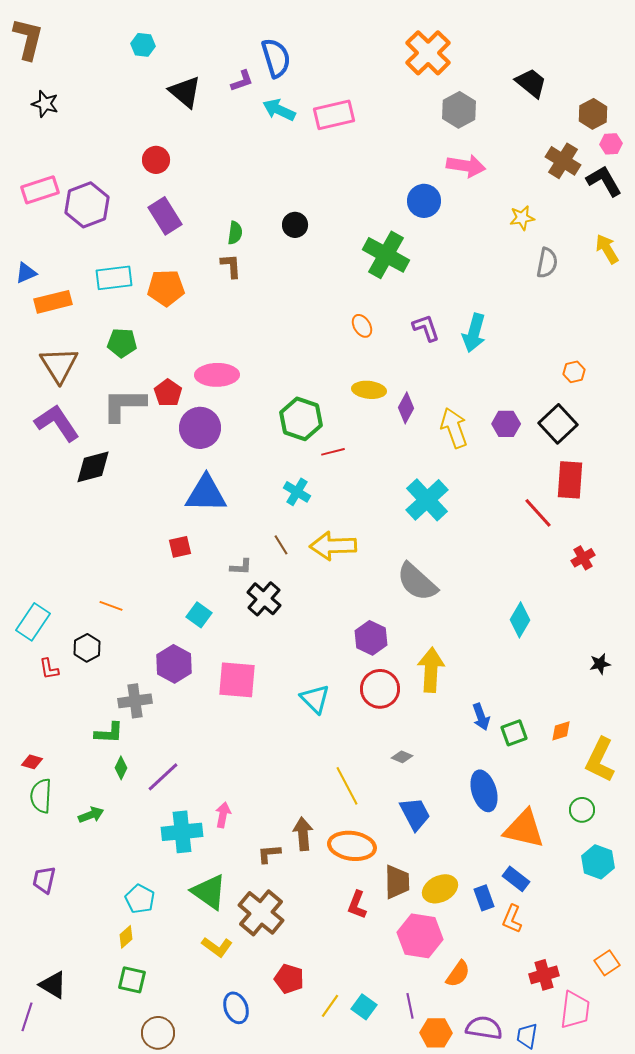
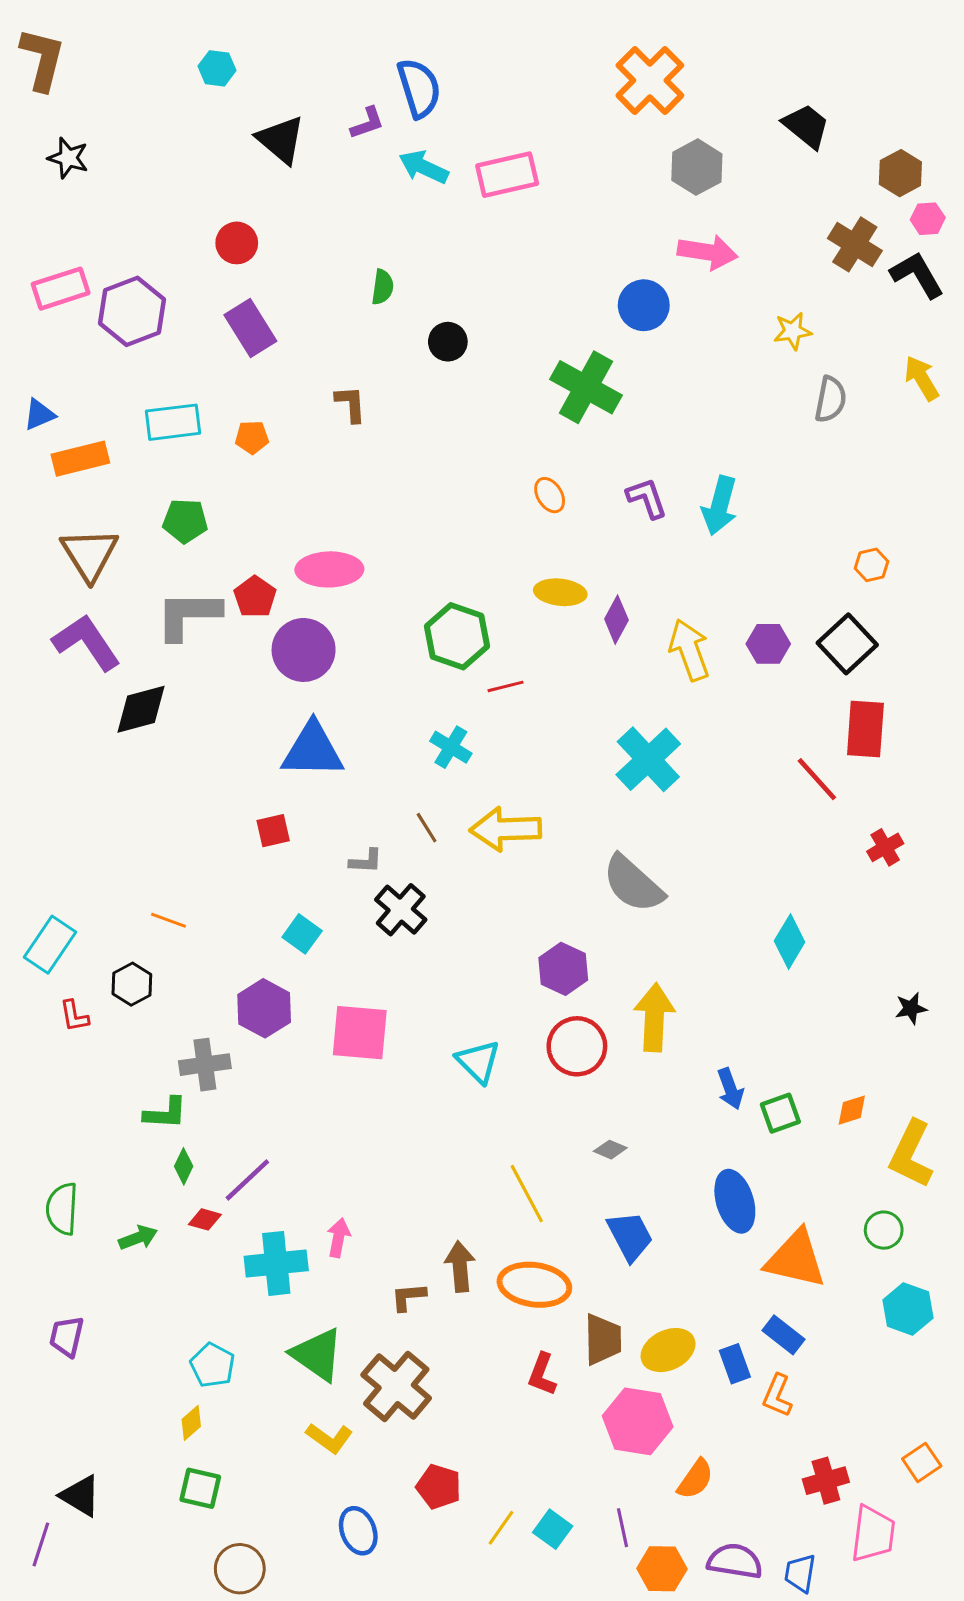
green semicircle: (235, 233) -> (383, 287), moved
orange pentagon: (166, 288) -> (252, 437), size x0.6
red diamond: (32, 762) -> (205, 1219), moved

